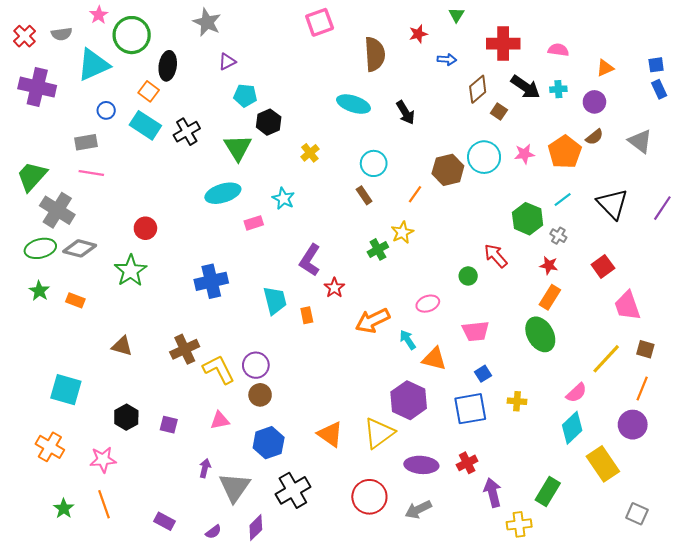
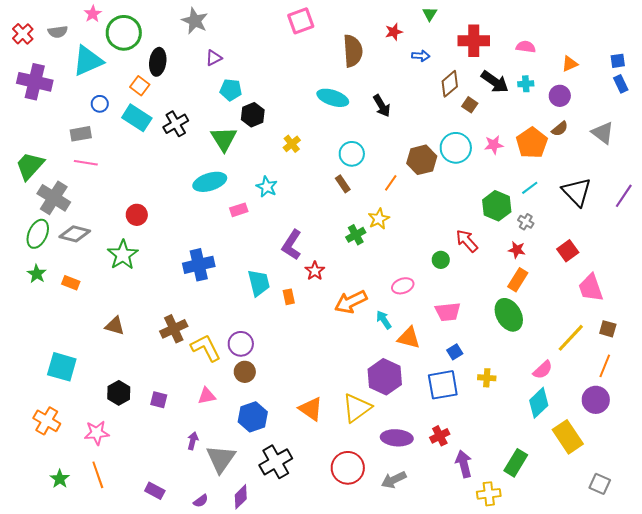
green ellipse: (40, 248) -> (38, 234), turned -52

